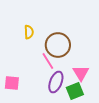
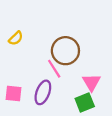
yellow semicircle: (29, 32) -> (16, 38), moved, turned 48
purple ellipse: (56, 82) -> (43, 92), moved

